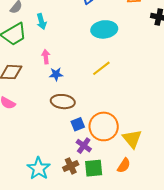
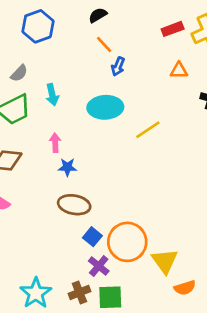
cyan ellipse: (104, 29) -> (105, 107), moved
yellow line: (101, 68) -> (148, 130), moved
blue square: (78, 124) -> (92, 237), turned -32
orange semicircle: (124, 165) -> (185, 288), moved, turned 35

